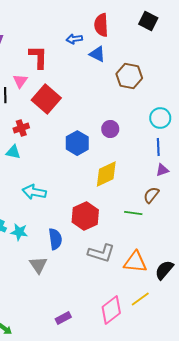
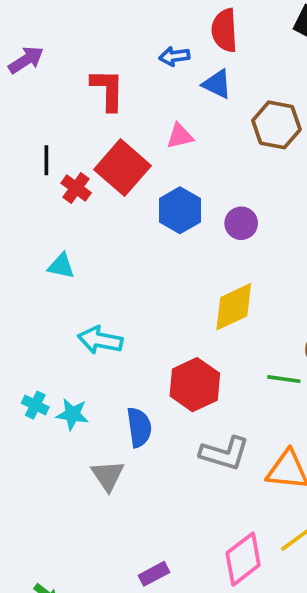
pink triangle: (20, 81) -> (180, 136), moved, turned 42
red cross: (21, 128) -> (76, 188), moved, turned -35
blue hexagon: (77, 143) -> (180, 210), moved

